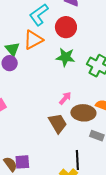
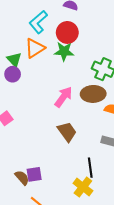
green star: (66, 57) -> (64, 51), moved
pink arrow: (65, 98) -> (63, 97), moved, size x1.5
brown ellipse: (83, 113) -> (93, 94), moved

